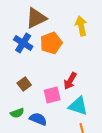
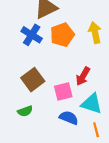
yellow arrow: (81, 26) -> (95, 33), moved
brown square: (24, 84) -> (33, 80), size x1.5
blue semicircle: (38, 119) -> (69, 118), moved

